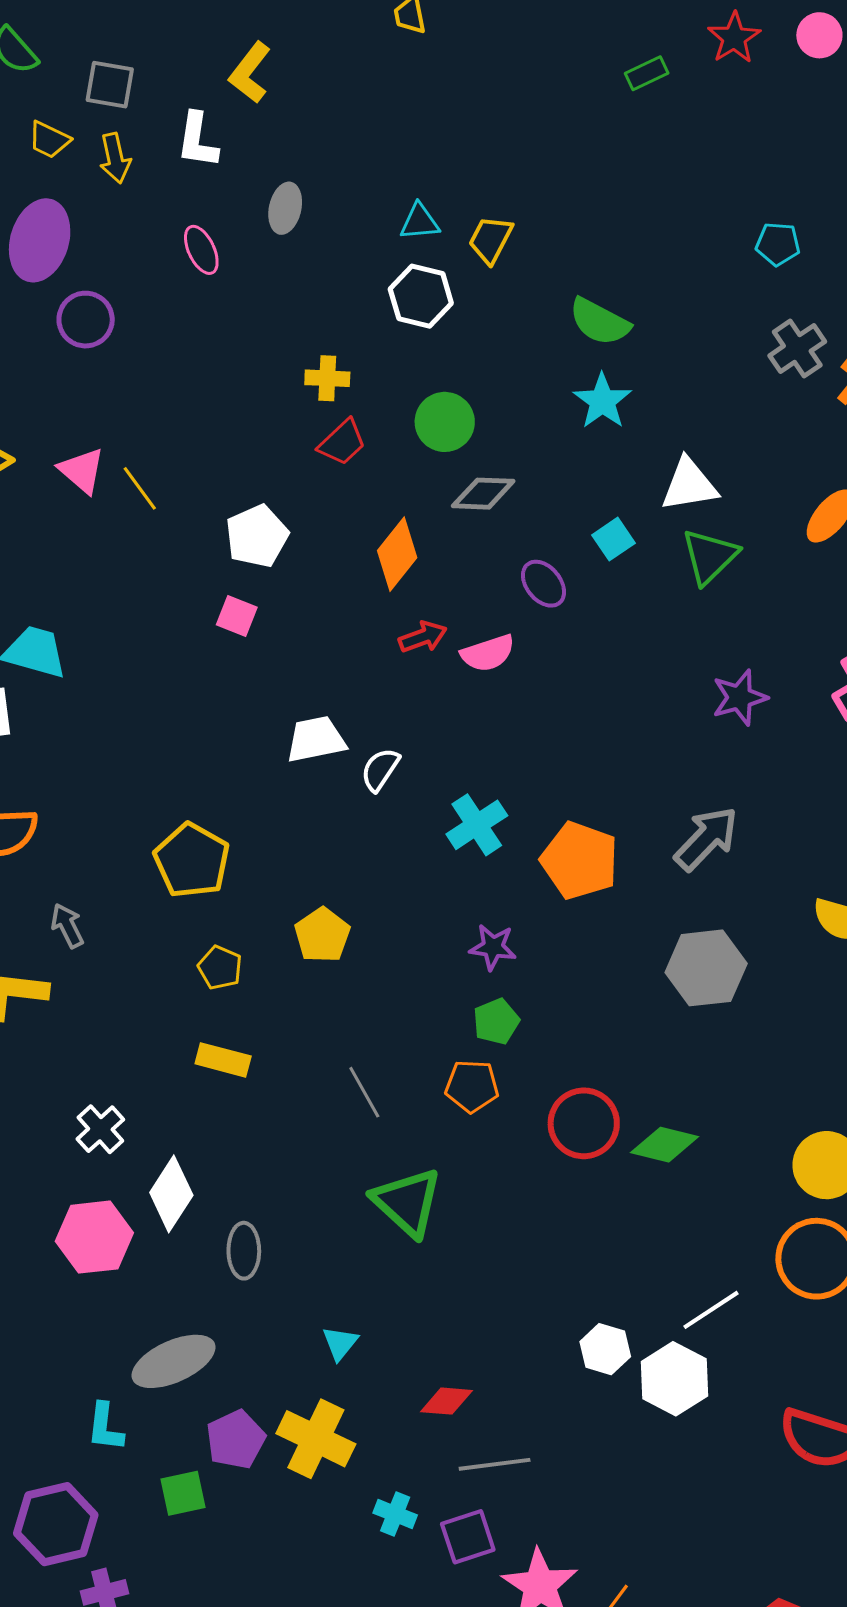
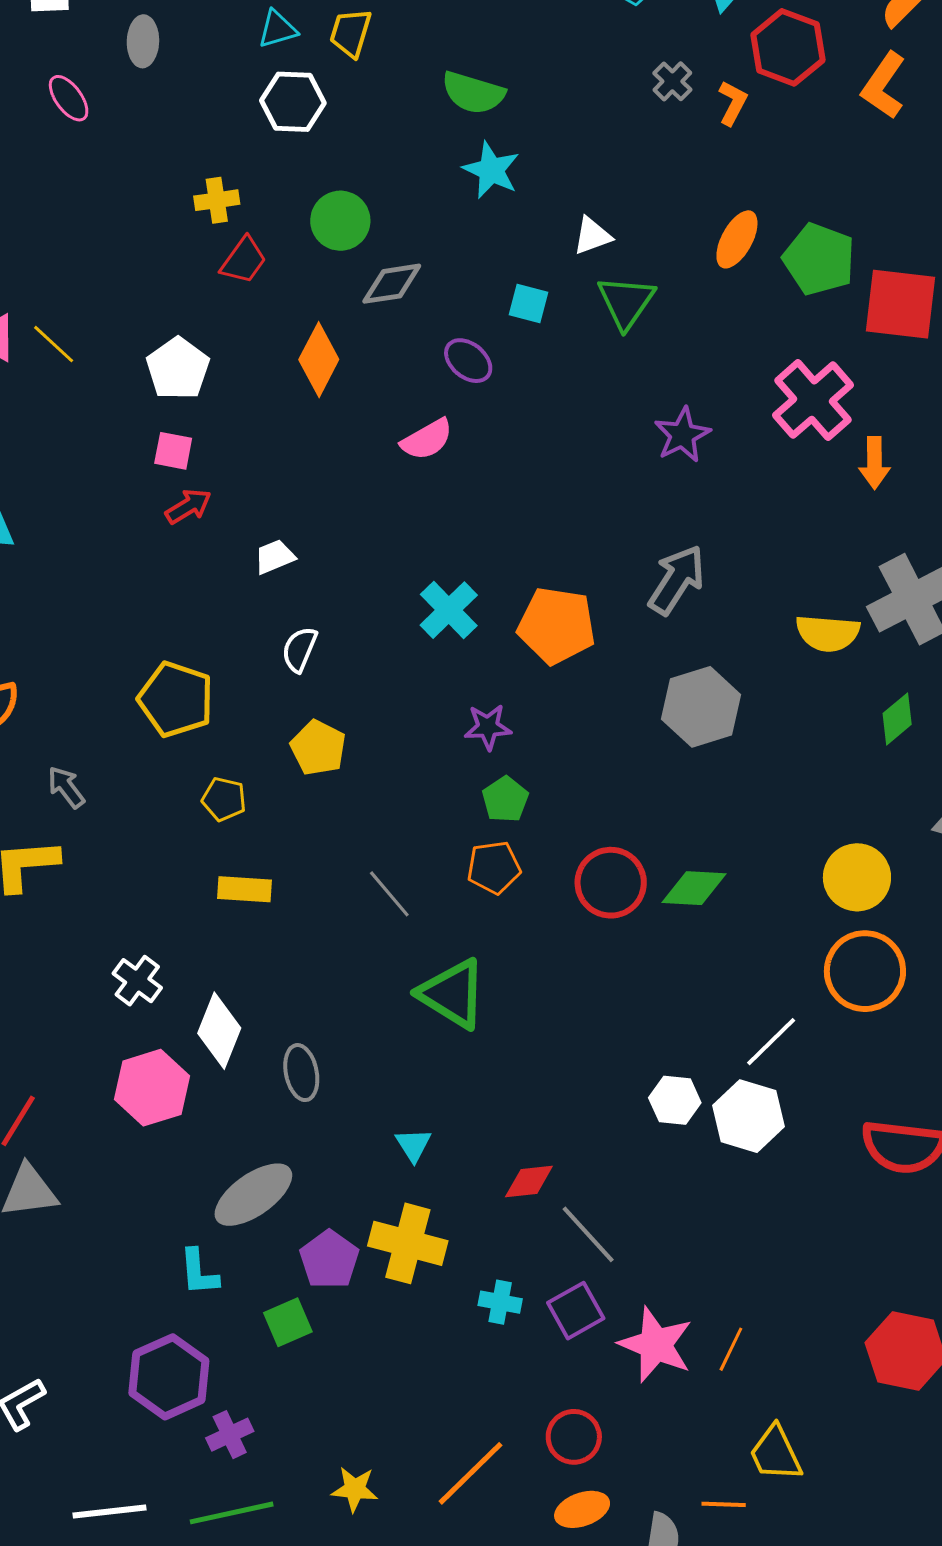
gray cross: (797, 349) -> (672, 81), size x0.7
white triangle: (689, 485) -> (592, 236), size x0.7
cyan square: (614, 539) -> (528, 303), turned -30
red arrow: (423, 637) -> (188, 506), moved
white trapezoid: (316, 739) -> (275, 557), size x0.7
white semicircle: (380, 769) -> (299, 649), moved
gray line: (495, 1464) -> (588, 1234), turned 66

